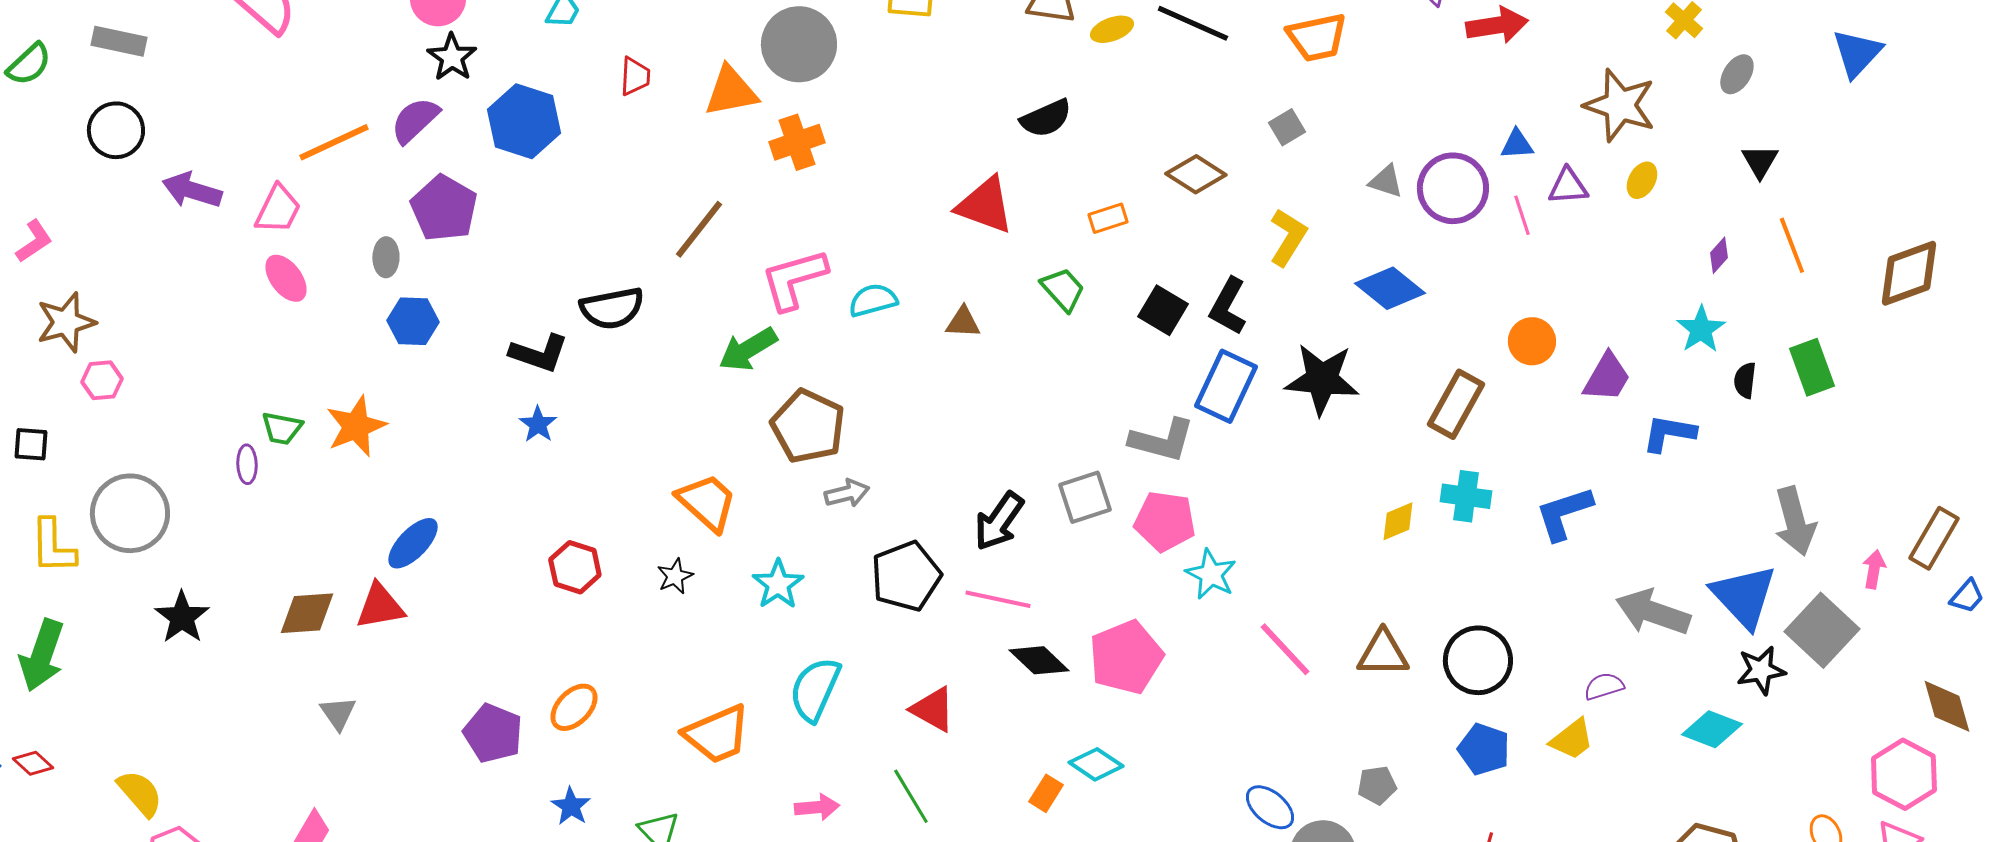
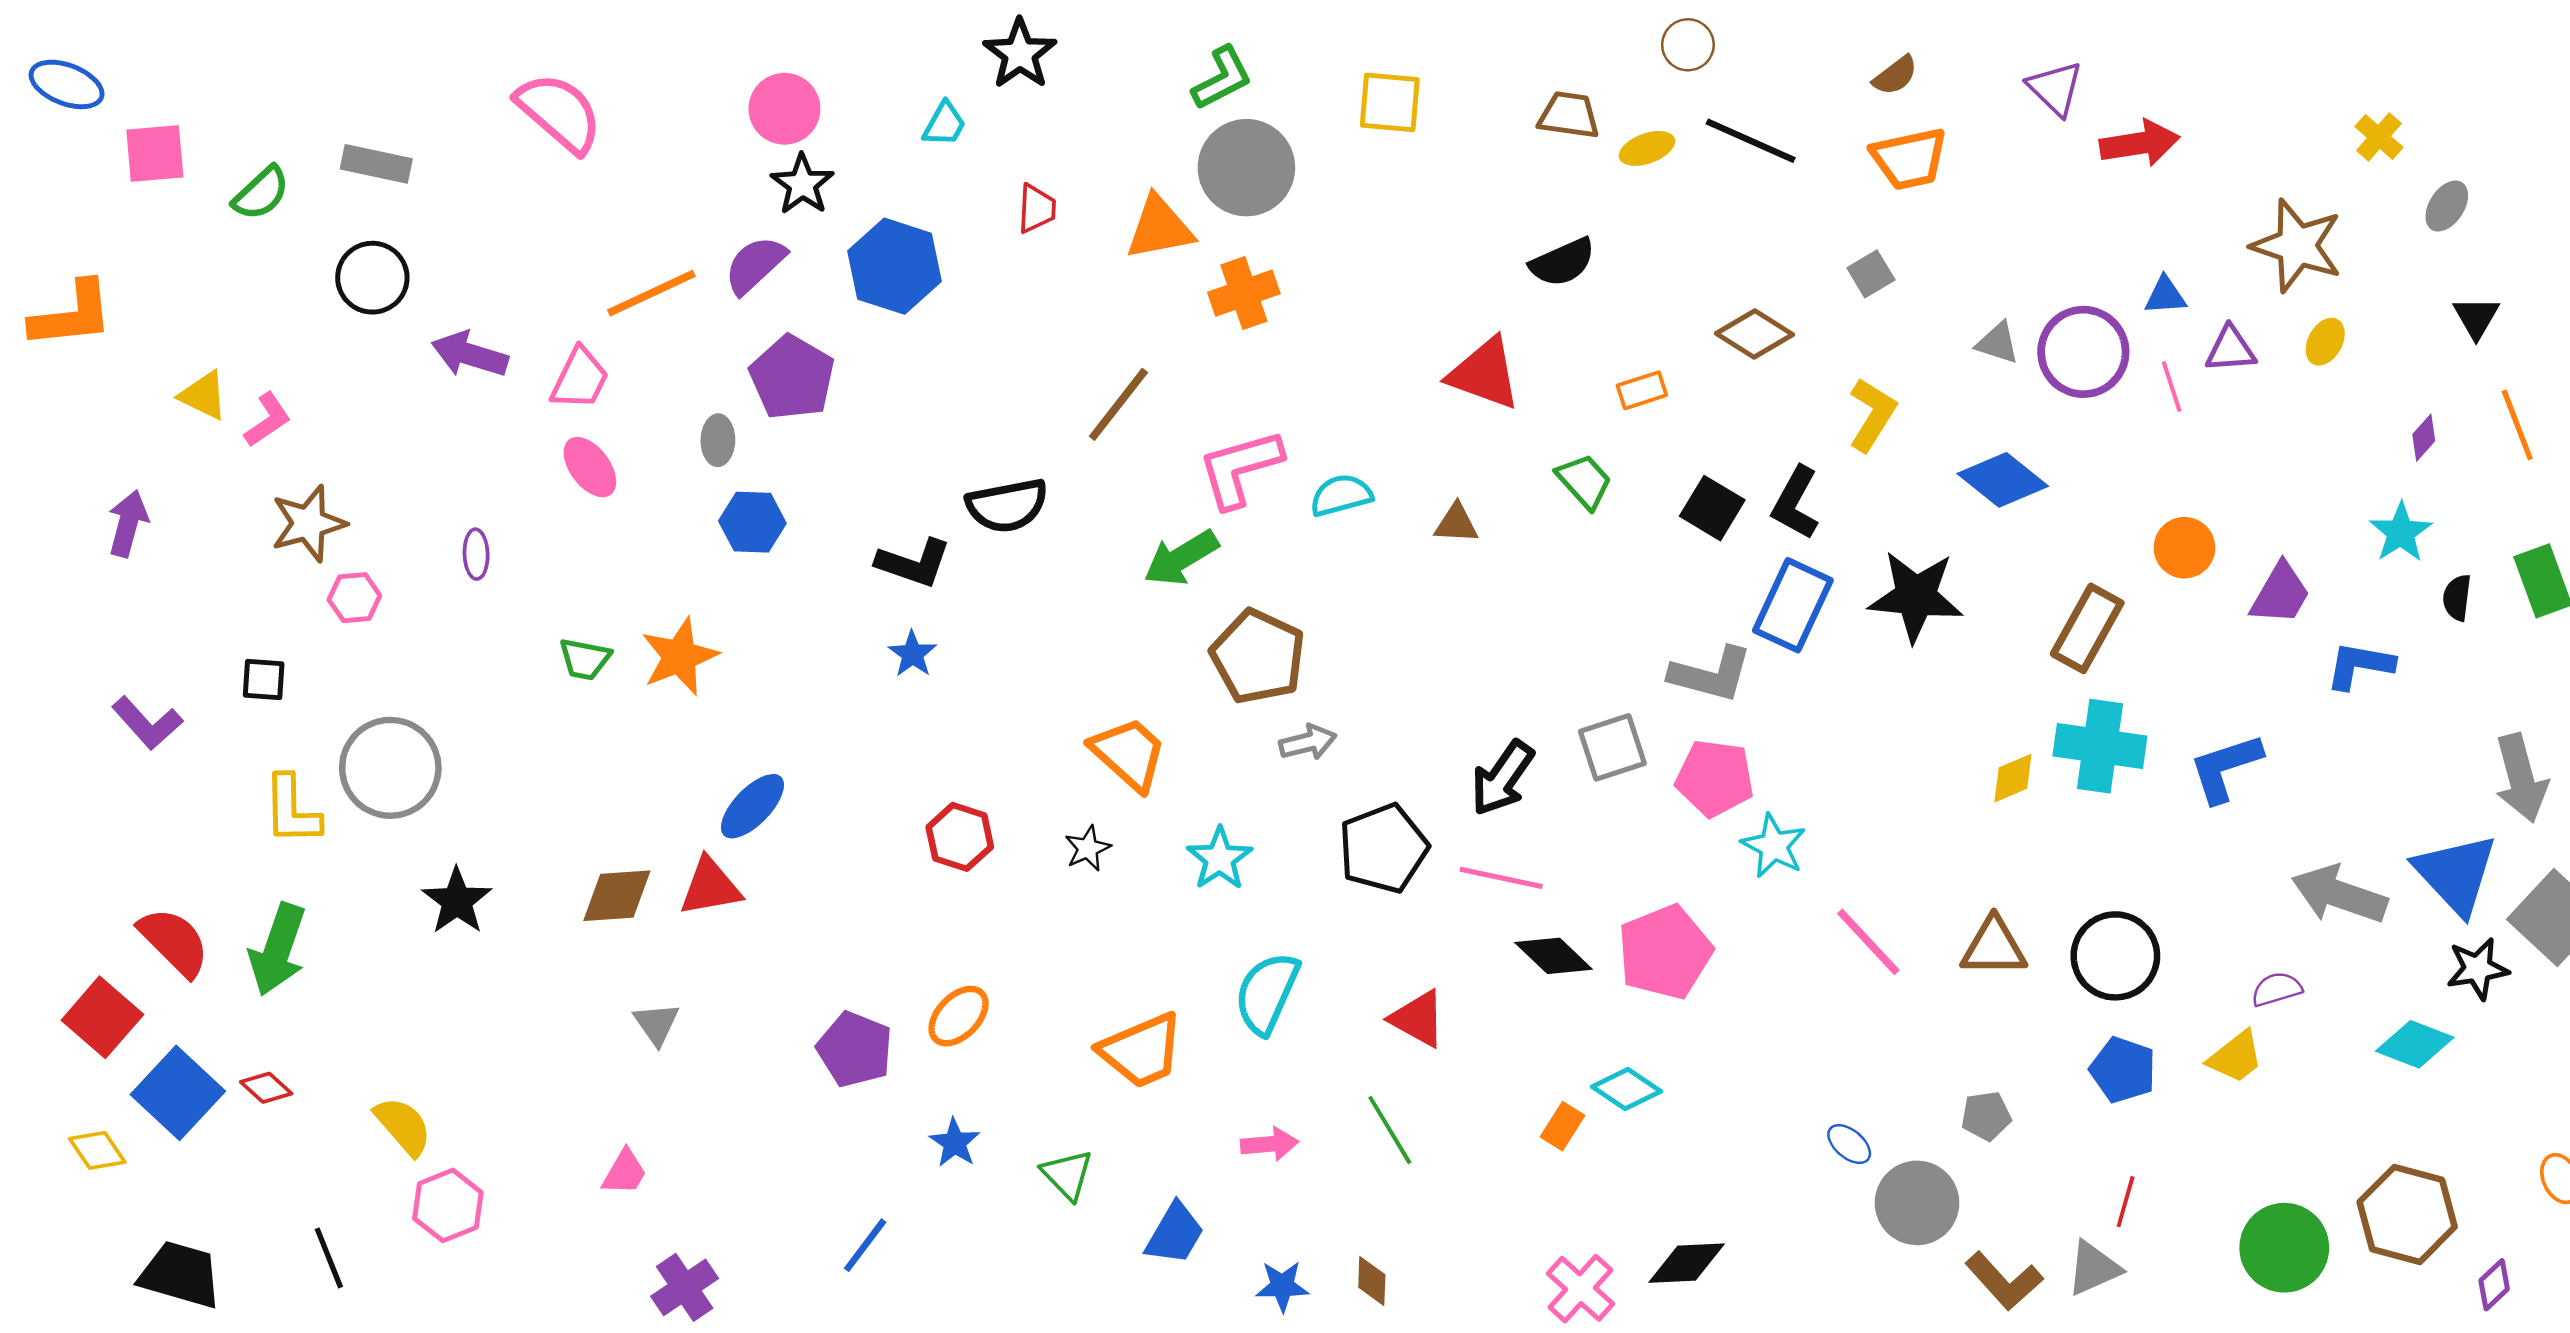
purple ellipse: (247, 464) -> (476, 554), moved
cyan cross: (1466, 496) -> (2100, 746), size x1.4
blue ellipse: (1270, 807) -> (1849, 1144), size x0.7

